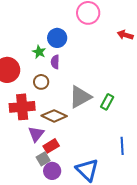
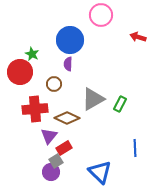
blue circle: (57, 38) -> (70, 40), size x1.4
green star: (39, 52) -> (32, 54), moved
purple circle: (52, 171) -> (51, 172), moved

